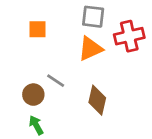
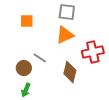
red cross: (129, 36) -> (93, 52), moved
green arrow: (36, 125) -> (26, 90), turned -128

